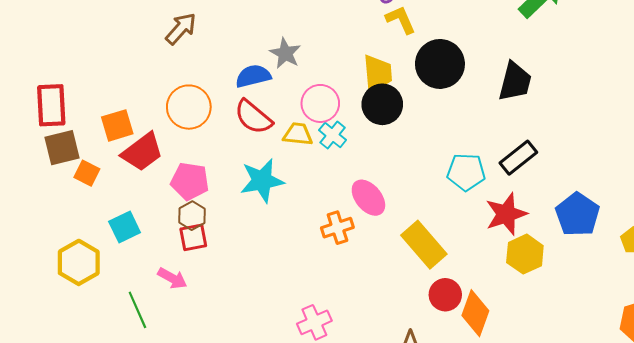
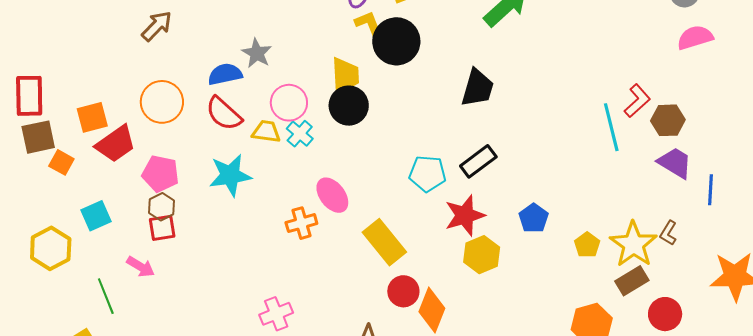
black circle: (440, 64) -> (396, 41), moved
blue pentagon: (577, 215) -> (534, 218), size x0.7

